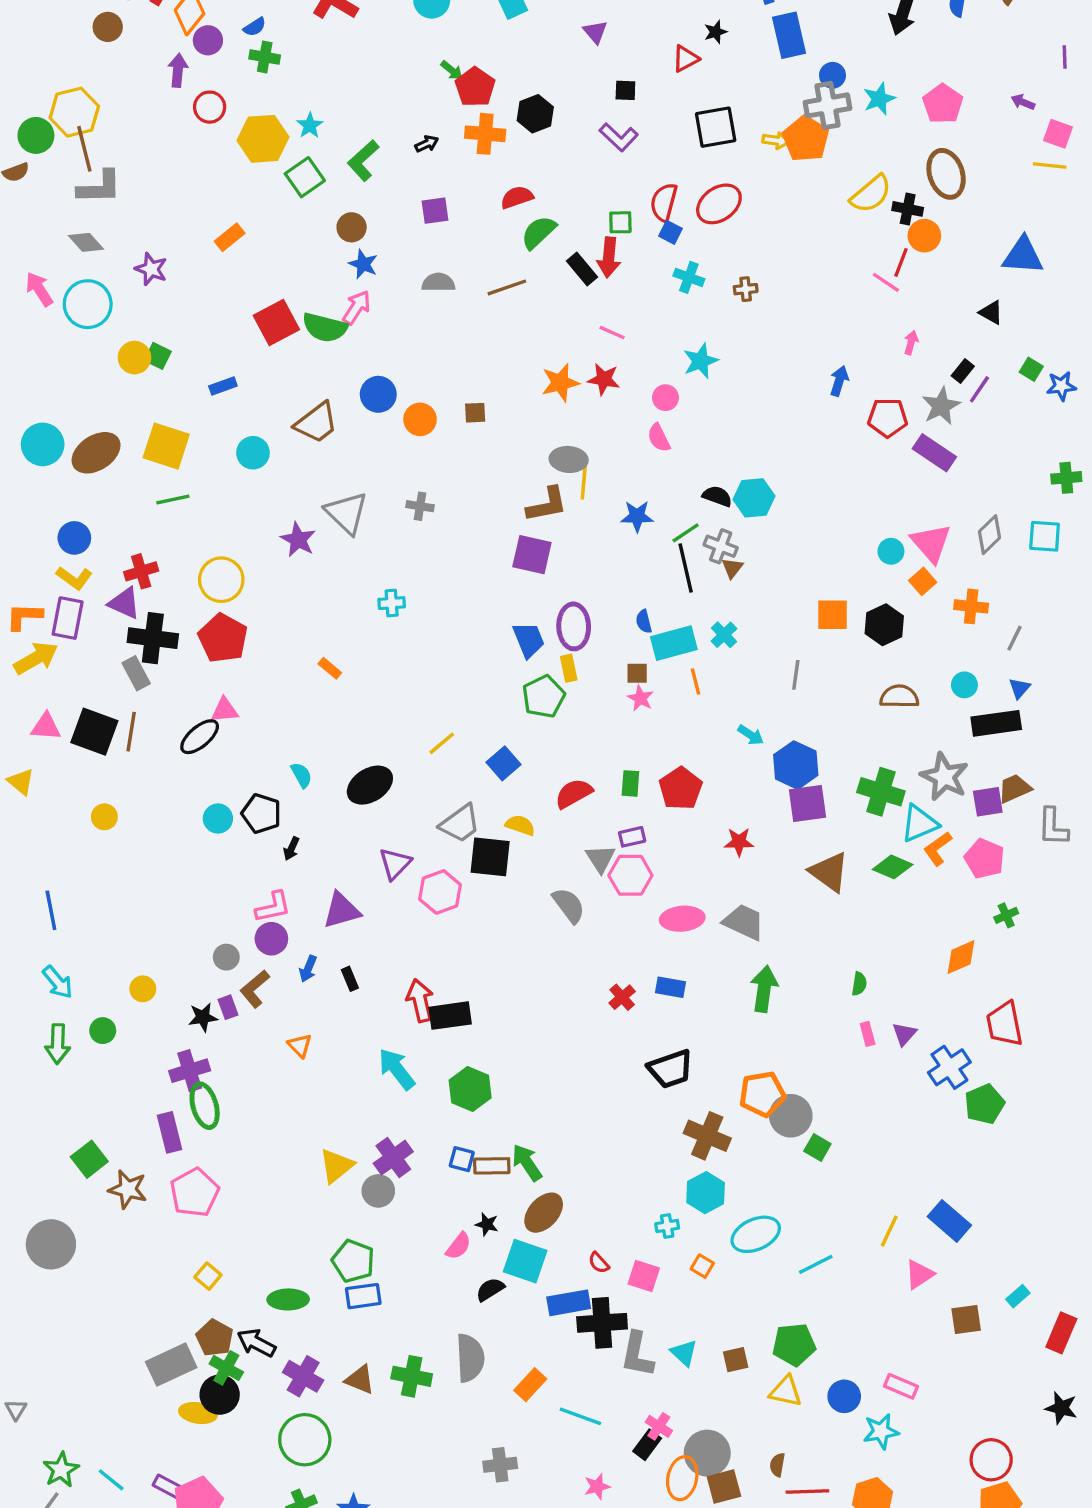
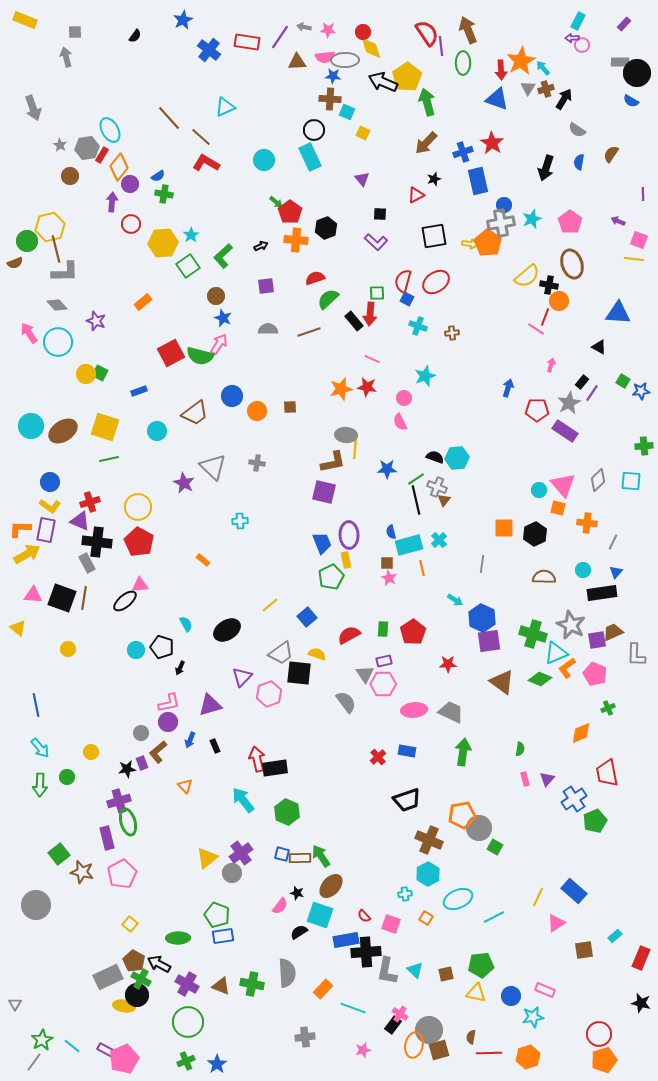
orange square: (923, 581) -> (558, 508), turned -35

